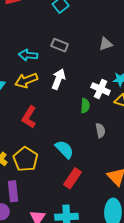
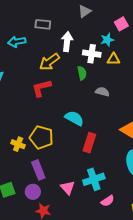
white arrow: (58, 79) -> (67, 42), moved
yellow arrow: (26, 80) -> (49, 62), moved
red L-shape: (29, 117) -> (41, 88), moved, turned 60
gray semicircle: (100, 130) -> (102, 92), turned -48

